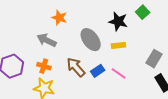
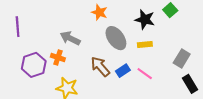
orange star: (59, 18) -> (99, 12), moved
orange cross: (44, 66) -> (58, 58), moved

